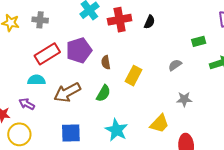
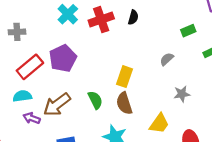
brown semicircle: (106, 62) -> (124, 103), moved, size x1.5
green semicircle: (103, 93) -> (95, 100), turned -48
purple arrow: (27, 104) -> (32, 118), moved

